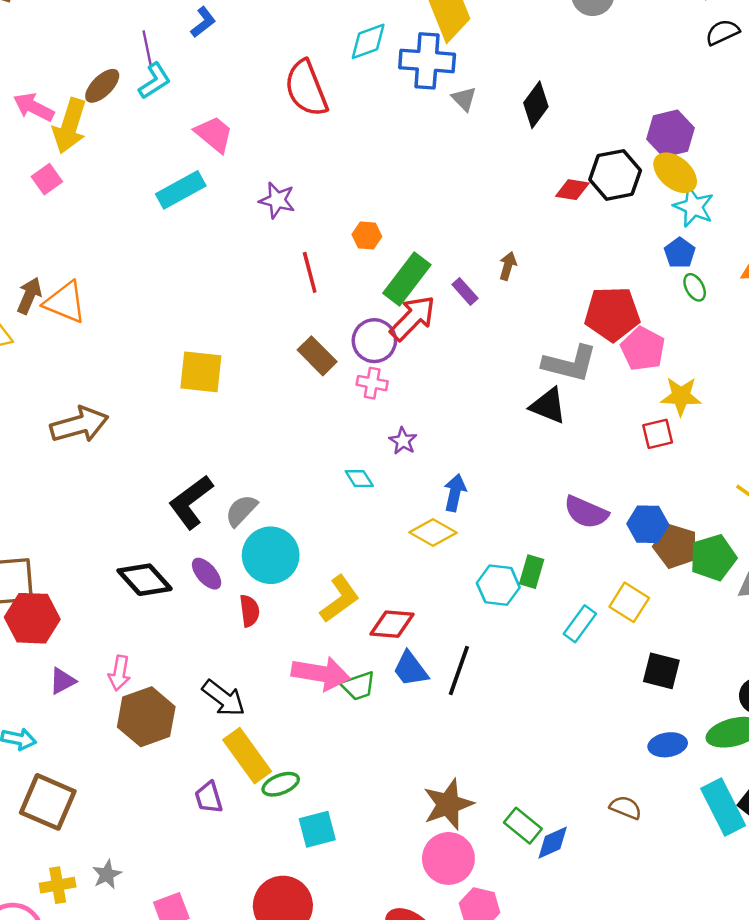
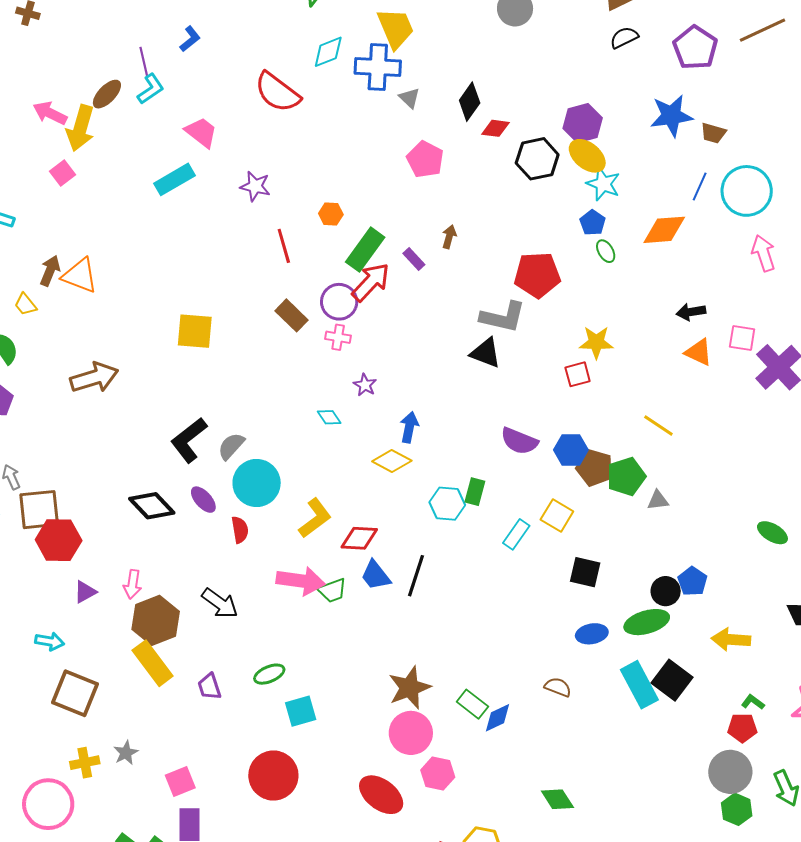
red semicircle: (306, 88) -> (277, 92), turned -30
red diamond: (572, 190) -> (495, 128), moved
pink pentagon: (643, 349) -> (425, 159), moved
yellow rectangle: (247, 756) -> (153, 663), moved

